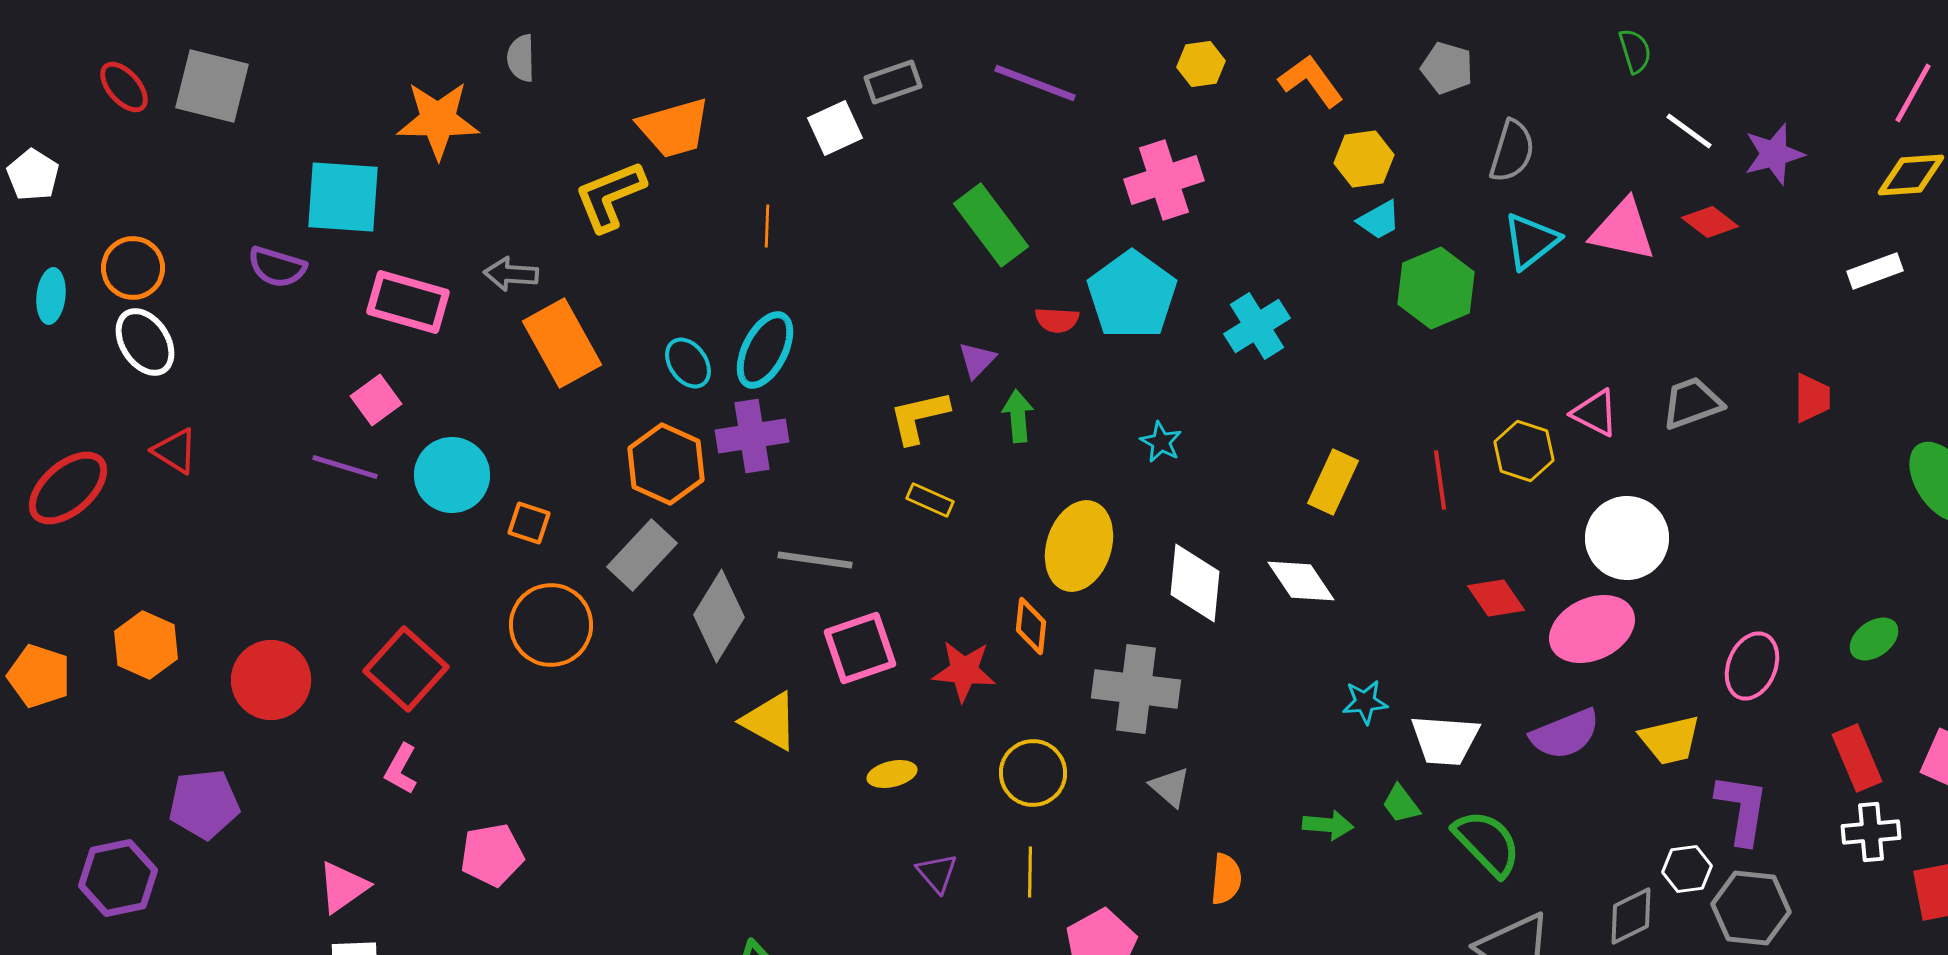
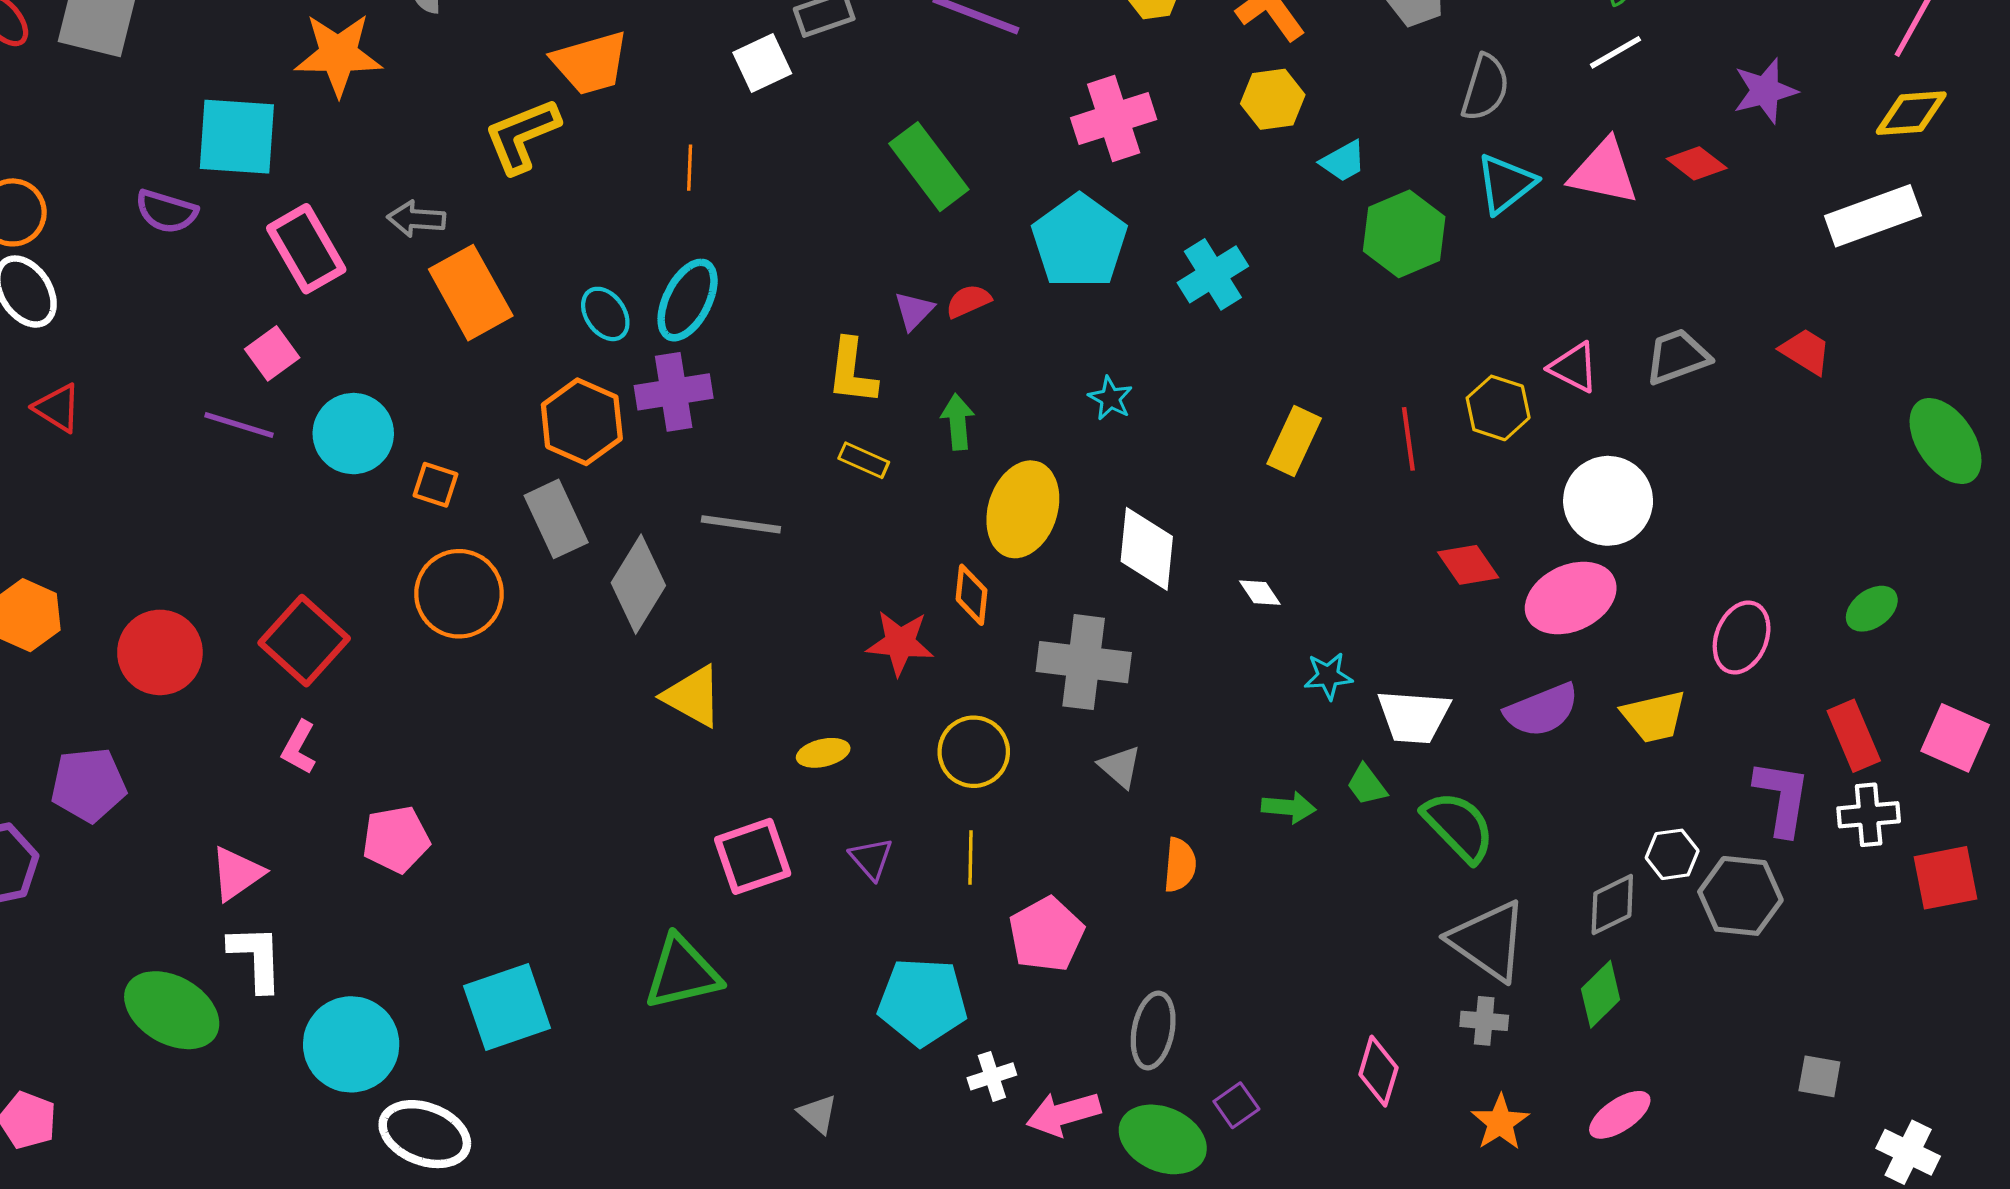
white line: (1689, 131) -> (1616, 52), moved, turned -66
yellow hexagon: (1364, 159) -> (1273, 99), moved
white rectangle: (1875, 271) -> (1873, 216), size x1.6
pink rectangle: (408, 302) -> (306, 249), turned 44
red semicircle: (1057, 320) -> (968, 301), moved, turned 153
red trapezoid: (1812, 398) -> (1806, 351), turned -58
green arrow: (1018, 416) -> (958, 422), moved
yellow L-shape: (919, 417) -> (852, 372), turned -70
gray rectangle: (642, 555) -> (556, 519), turned -68
white diamond: (1301, 581) -> (1260, 593), moved, size x0.6
pink square: (860, 648) -> (753, 856), moved
purple L-shape: (1742, 809) -> (1782, 798), moved

